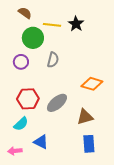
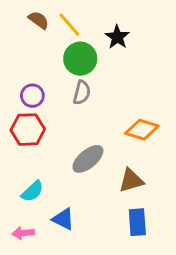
yellow line: (52, 25) -> (69, 25), moved, turned 42
green circle: (33, 38) -> (80, 59), moved
red hexagon: (28, 99) -> (28, 130), moved

